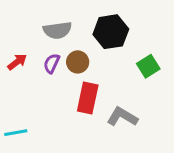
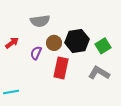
black hexagon: (111, 32) -> (77, 41), moved
purple semicircle: (52, 63) -> (36, 53), moved
gray L-shape: (122, 117) -> (99, 73), moved

